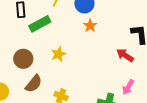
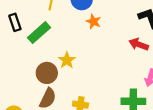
brown circle: (23, 59) -> (47, 73), moved

